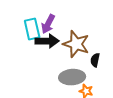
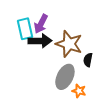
gray ellipse: (72, 77) -> (65, 77), turned -60

